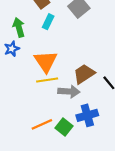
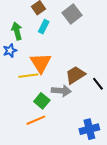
yellow line: (47, 80) -> (28, 76), moved
blue cross: (87, 115) -> (89, 129), moved
green square: (64, 127) -> (42, 101), moved

